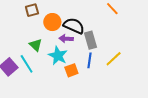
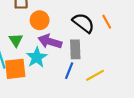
black semicircle: (74, 26) -> (83, 23), moved
purple arrow: (66, 39) -> (50, 41), size x1.5
orange square: (71, 70) -> (15, 69), moved, size x1.5

